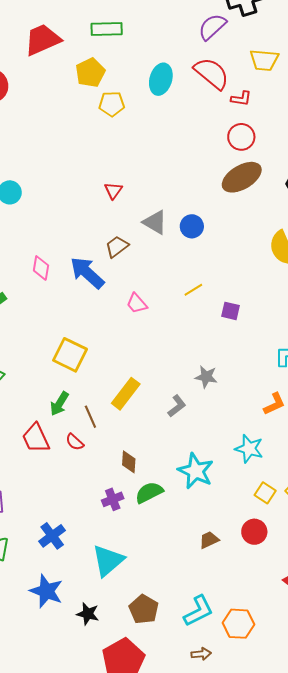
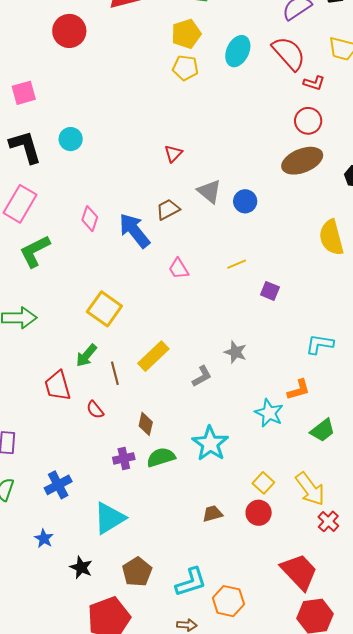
yellow pentagon: (90, 73) -> (186, 34), moved
red semicircle: (75, 442) -> (95, 410), moved
cyan star: (249, 449) -> (269, 413), moved
yellow square: (265, 493) -> (263, 483), moved
blue star: (46, 591) -> (44, 538), size x0.6

